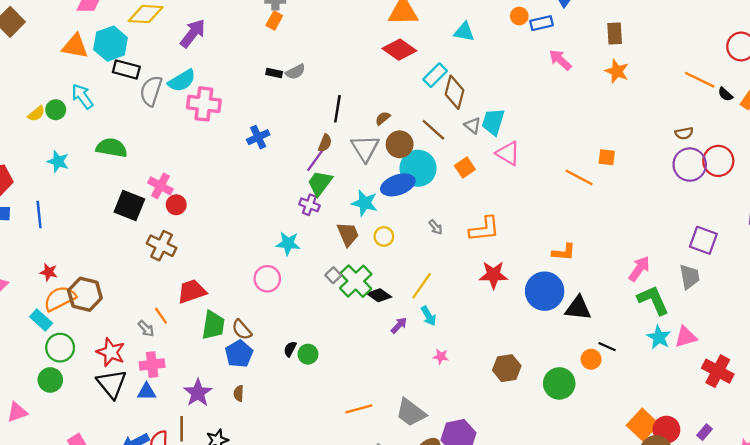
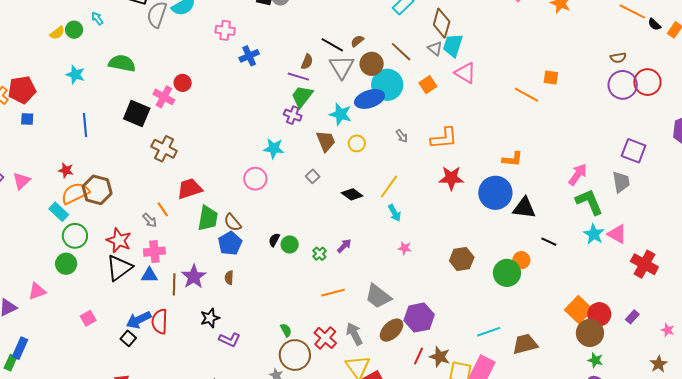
brown diamond: (455, 92) -> (442, 23), moved
cyan arrow: (82, 96) -> (97, 18), size x0.6
pink cross: (204, 104) -> (225, 30), moved, size x0.7
black line: (337, 109) -> (332, 45), moved, turned -70
purple line: (315, 160) -> (298, 77), turned 70
red circle: (176, 205) -> (183, 83), moved
blue line: (39, 215) -> (85, 125), moved
green cross: (356, 281) -> (319, 254), moved, size x0.5
purple arrow: (399, 325) -> (344, 246), moved
pink triangle: (686, 337) -> (617, 234), turned 45
orange circle: (591, 359) -> (521, 260), moved
black triangle: (112, 384) -> (119, 268), turned 32
brown line: (182, 429) -> (174, 284), moved

